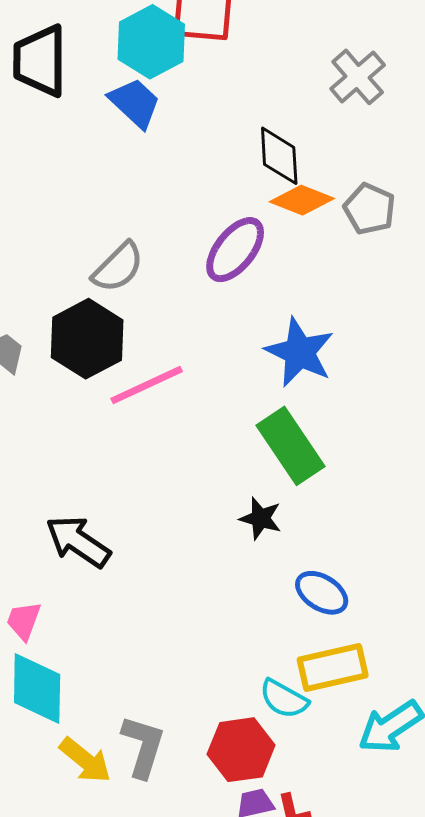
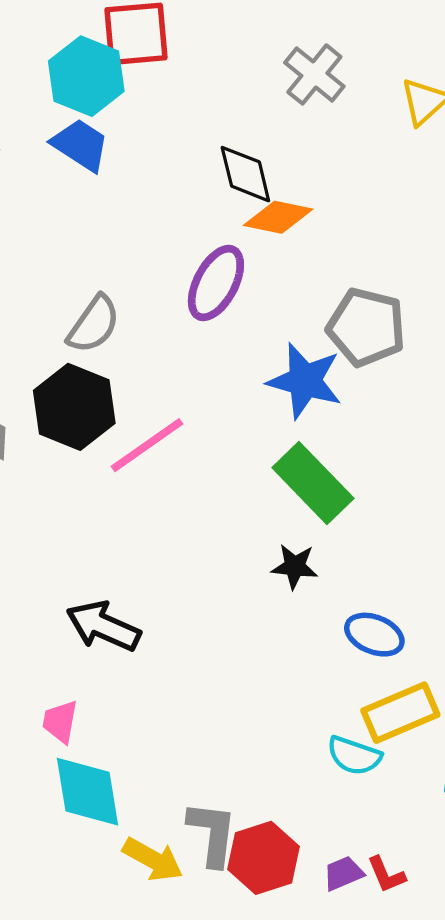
gray pentagon: (369, 209) -> (366, 327), moved, size x1.4
red hexagon: (241, 750) -> (264, 858), moved

